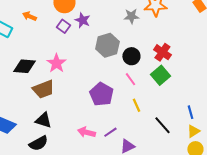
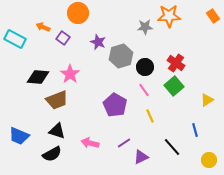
purple star: (82, 20) -> (98, 42), moved
purple square: (63, 26) -> (63, 38), moved
blue line: (190, 112) -> (195, 130), moved
black line: (162, 125) -> (172, 147), moved
yellow triangle: (193, 131) -> (207, 100), moved
pink arrow: (86, 132) -> (90, 143), moved

